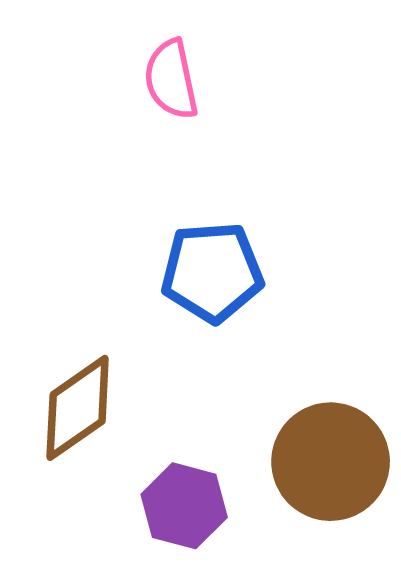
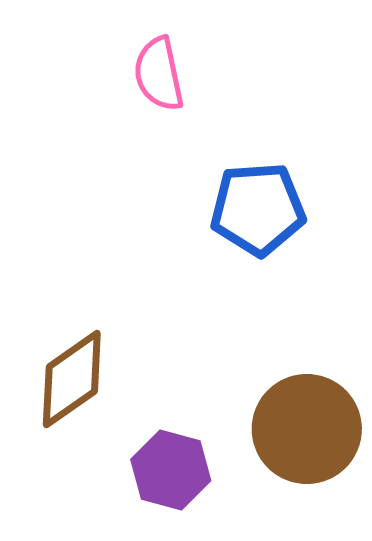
blue pentagon: (212, 272) -> (258, 209), moved

